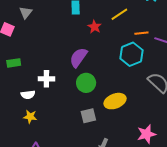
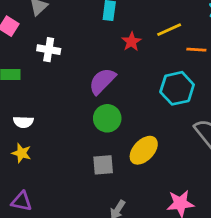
orange line: (141, 33) -> (196, 50), moved
white cross: (46, 79) -> (49, 50), moved
yellow ellipse: (115, 101) -> (144, 150), turned -35

